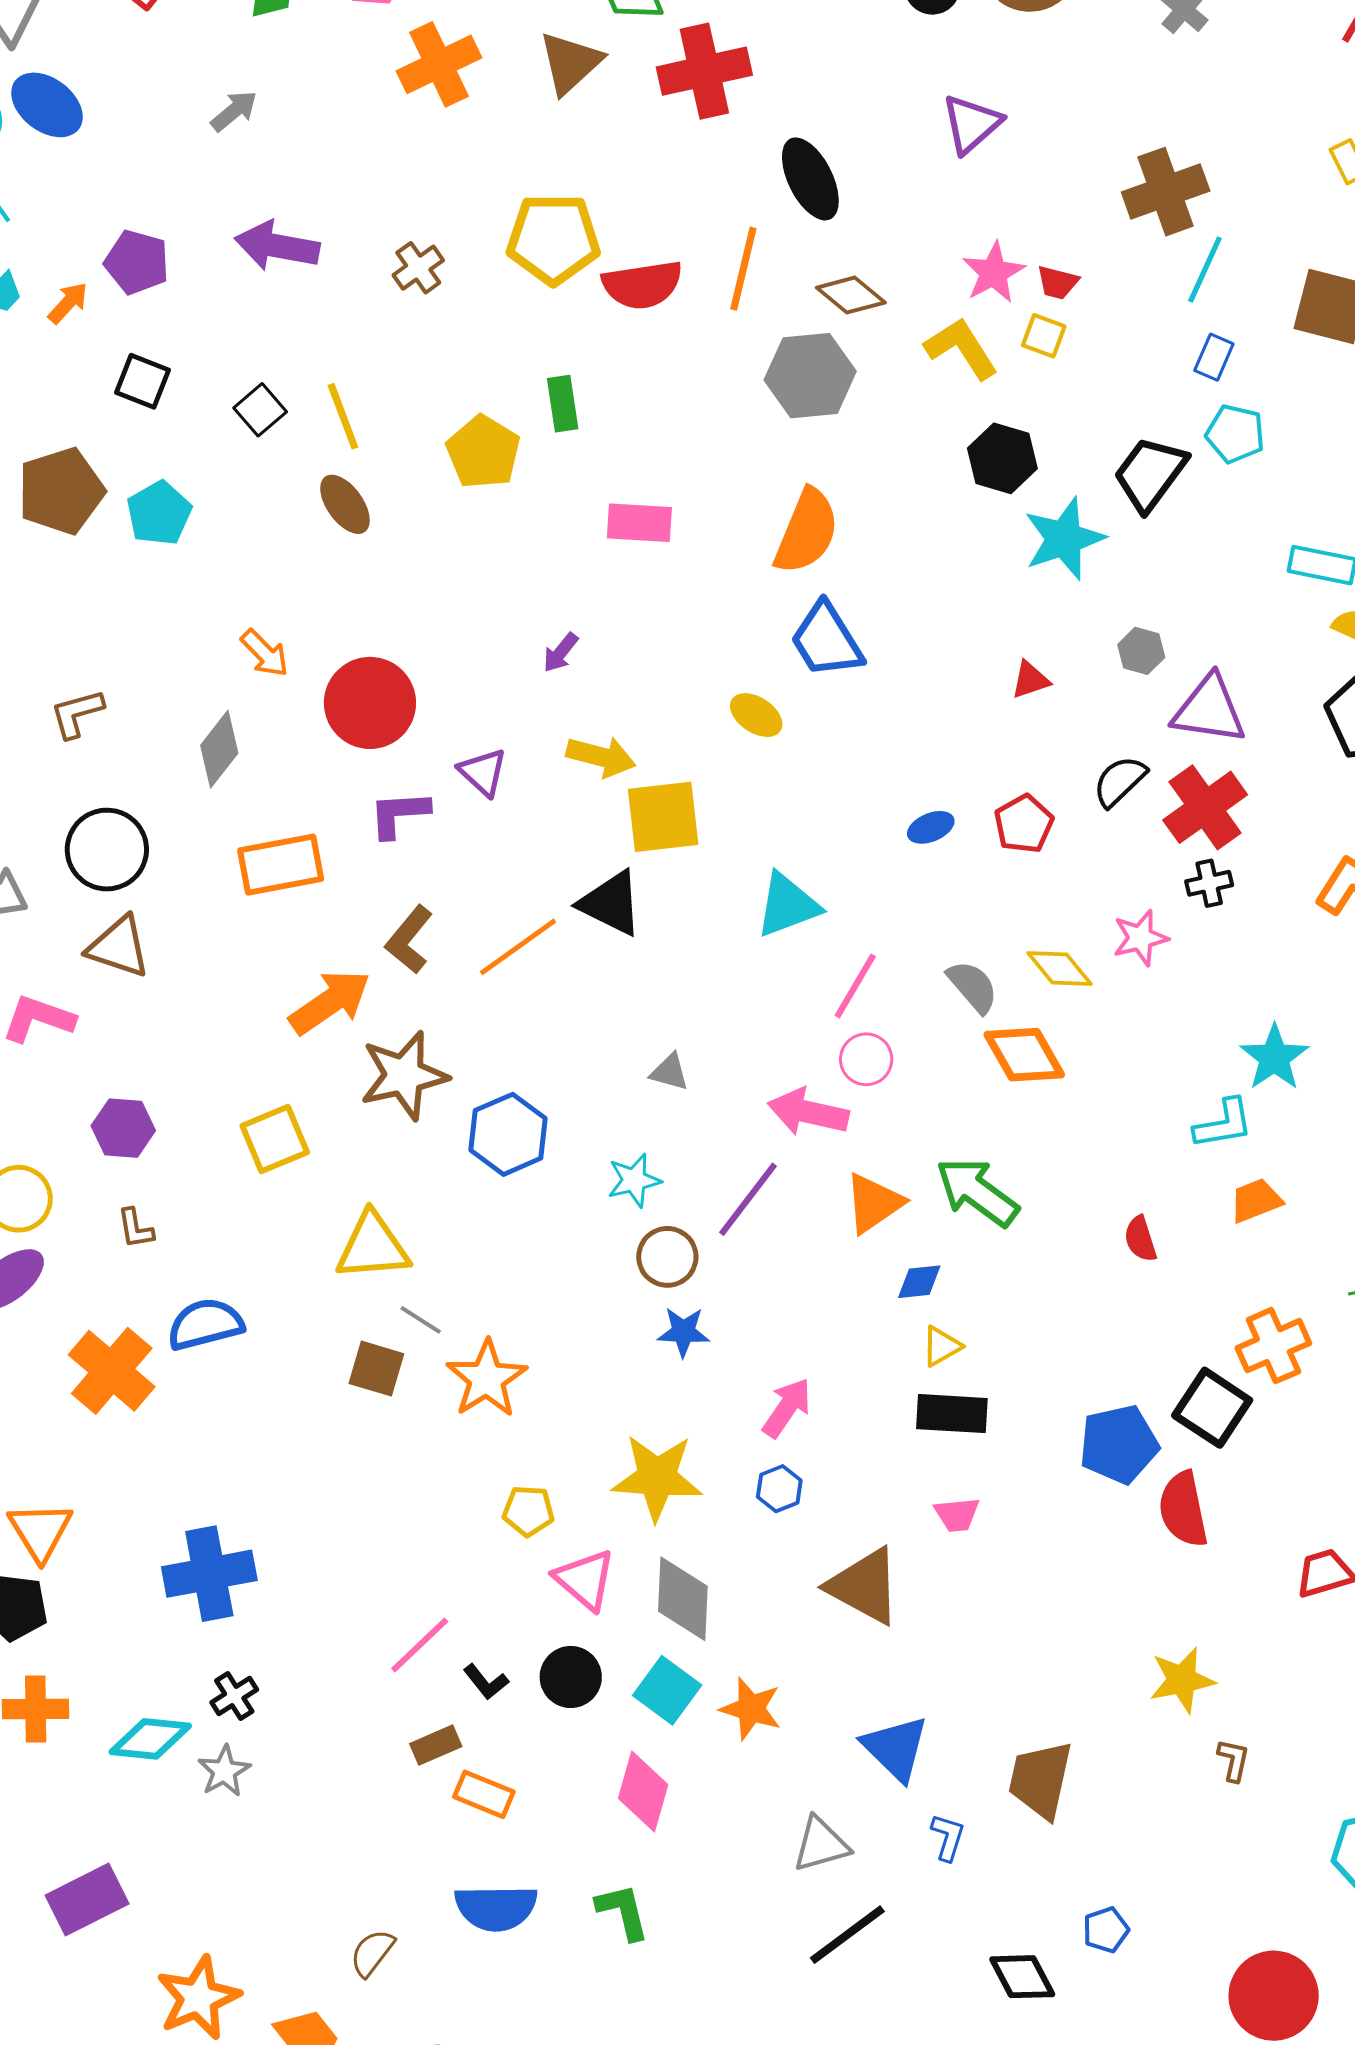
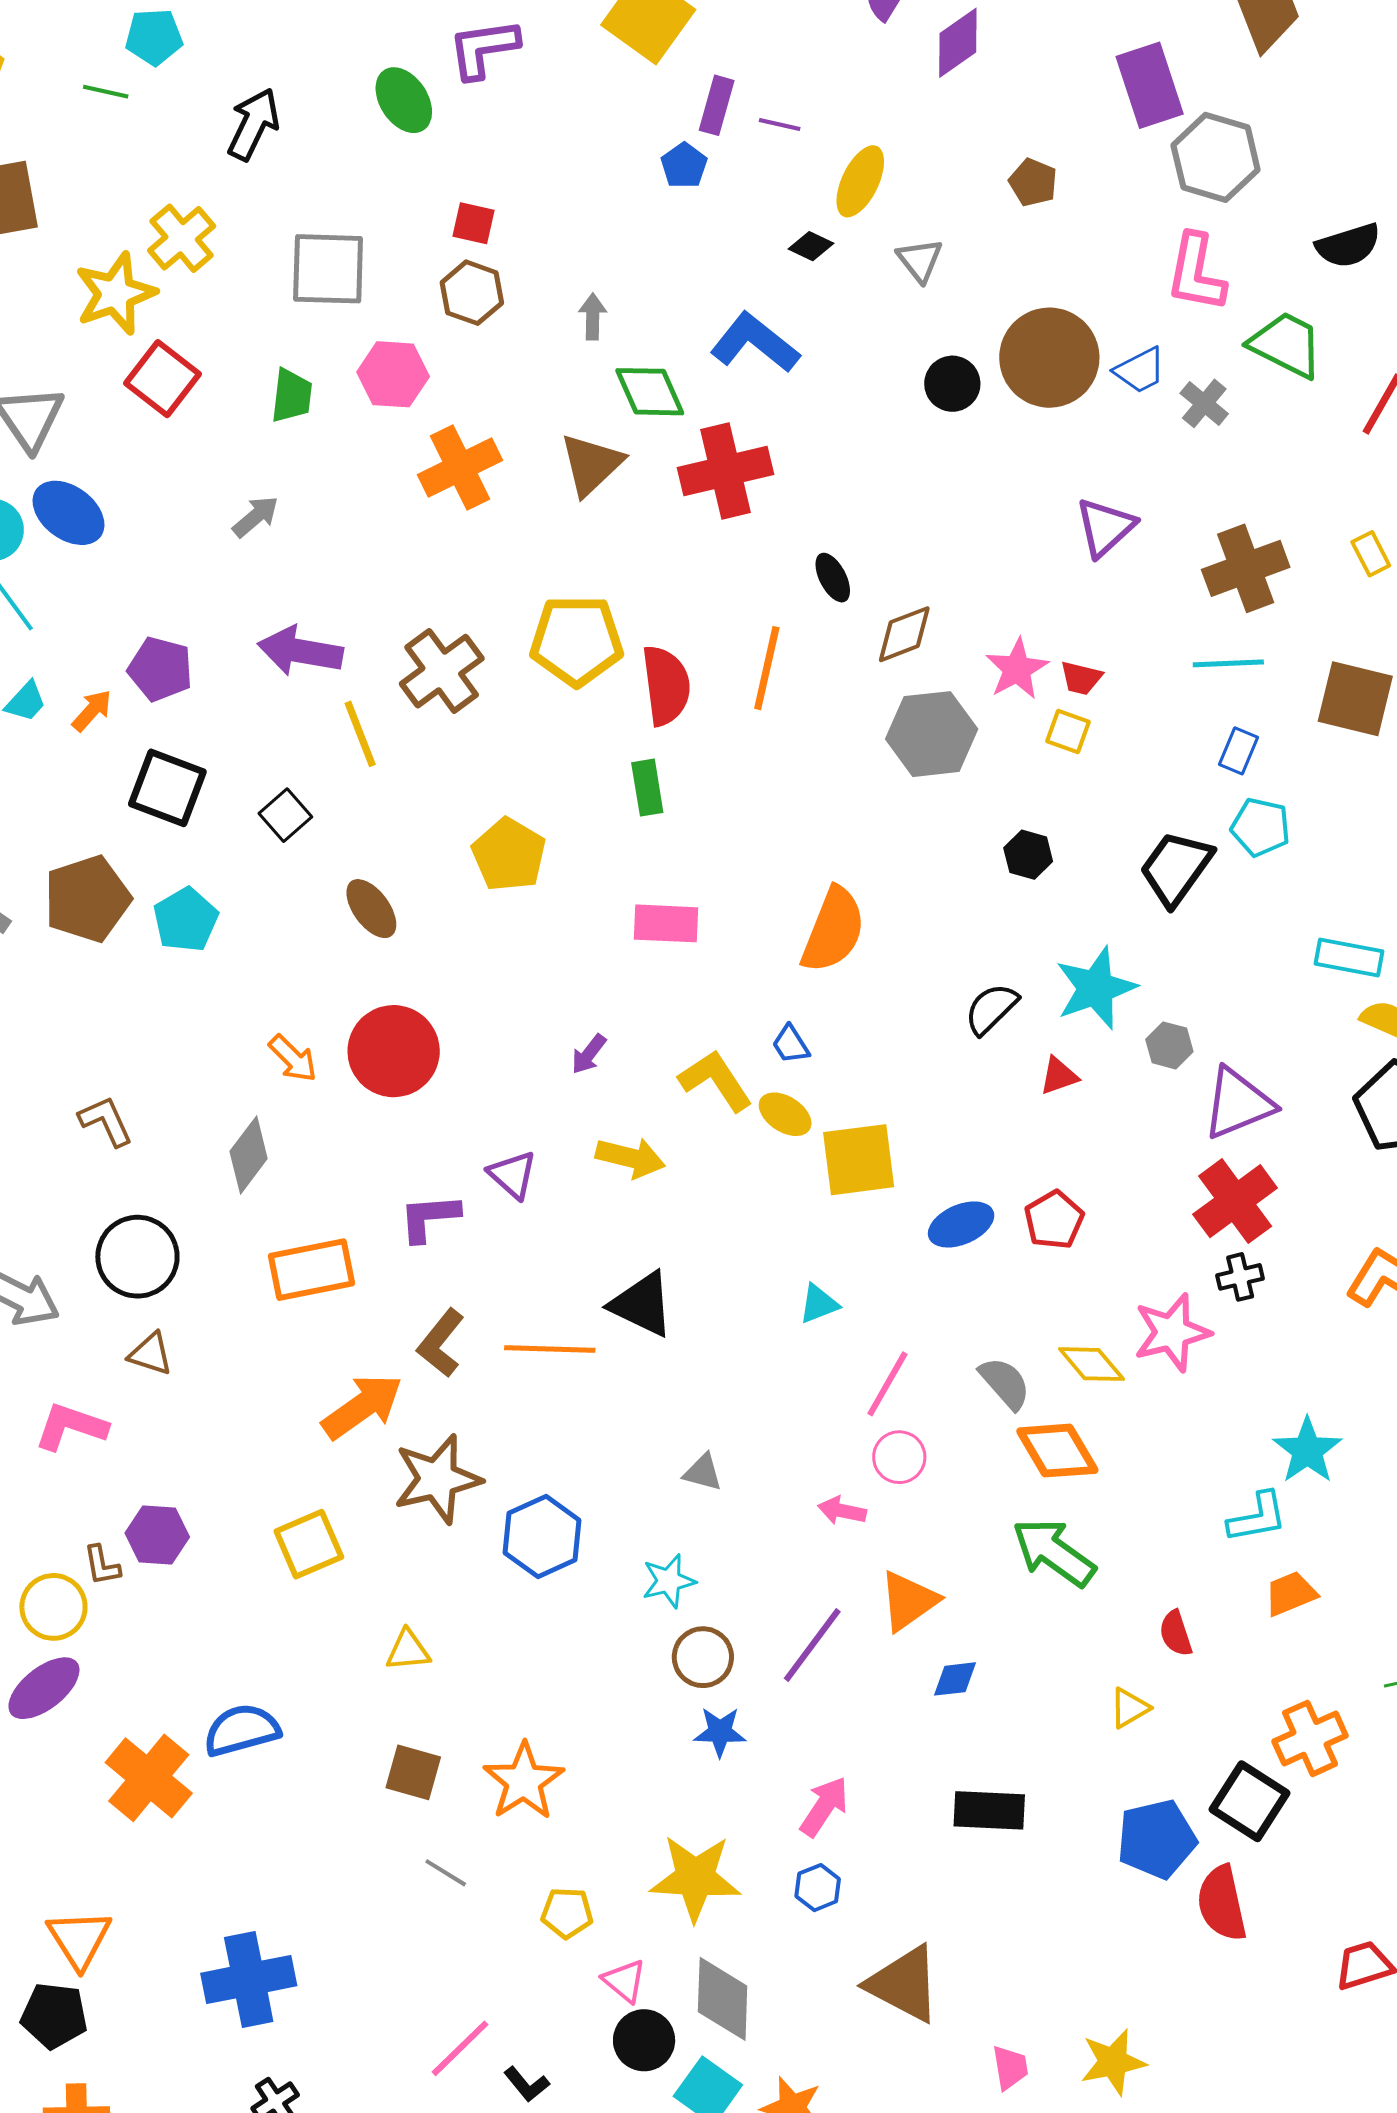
purple triangle: (971, 124) -> (1105, 527), moved
black ellipse: (810, 179) -> (833, 578), size x0.6
brown cross: (1166, 192) -> (1246, 568), moved
brown cross: (418, 268) -> (442, 671), size x1.6
cyan line: (1205, 270) -> (1228, 663), turned 64
red semicircle: (642, 285) -> (666, 685), turned -88
brown diamond: (851, 295) -> (904, 634), moved, turned -60
yellow L-shape: (961, 348) -> (716, 1081), moved
gray hexagon: (810, 376) -> (932, 734), moved
black square: (142, 381) -> (167, 788), size x1.4
green rectangle: (563, 404) -> (647, 788), moved
yellow line: (343, 416) -> (360, 734), moved
black hexagon: (1002, 458) -> (1028, 855), size x0.7
cyan star: (1064, 539) -> (1096, 988), moved
blue trapezoid: (826, 640) -> (791, 1044), moved, size x0.5
red circle: (370, 703) -> (394, 1051), moved
purple triangle: (1209, 710) -> (1238, 1103), turned -30
brown L-shape: (77, 713) -> (106, 1121), turned 82
black semicircle: (1120, 781) -> (991, 1009), moved
yellow square: (663, 817) -> (859, 1160), moved
blue ellipse: (931, 827) -> (961, 1224), size x1.4
cyan triangle: (788, 905) -> (819, 1304), size x0.6
pink star: (1140, 938) -> (1172, 1332), size x1.4
brown triangle: (119, 947) -> (151, 1354), size x0.7
orange line: (518, 947) -> (550, 1349), turned 38
pink arrow: (808, 1112) -> (842, 1511), size x0.6
green arrow: (977, 1192) -> (1054, 1552), moved
purple line: (748, 1199) -> (812, 1645), moved
brown L-shape: (135, 1228) -> (102, 1565), moved
yellow triangle: (373, 1246) -> (408, 1650), size x0.6
gray line: (421, 1320) -> (446, 1873), moved
yellow triangle: (941, 1346) -> (1129, 1708), moved
pink trapezoid: (957, 1514) -> (1010, 2068), moved, turned -93
pink triangle: (585, 1580) -> (624, 1981), size x0.7
black circle: (571, 1677) -> (644, 2040), moved
yellow star: (1182, 1680) -> (1113, 2062), moved

